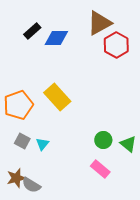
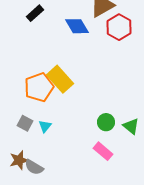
blue diamond: (56, 38) -> (77, 26), moved, turned 60
orange pentagon: (18, 105) -> (39, 87), moved

